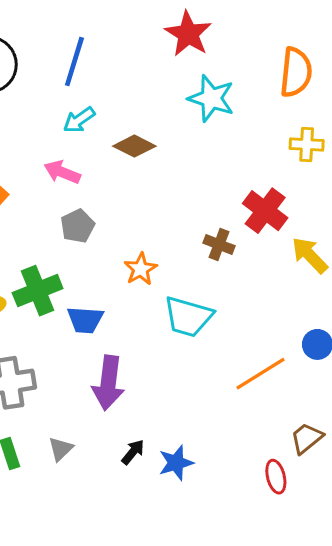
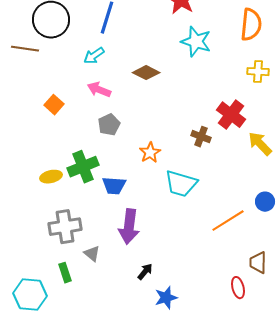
cyan arrow: (79, 120) -> (94, 56), moved
brown trapezoid: (307, 438) -> (258, 263), turned -50
gray triangle: (61, 449) -> (92, 254), moved, turned -36
blue star: (176, 463) -> (166, 298), moved

